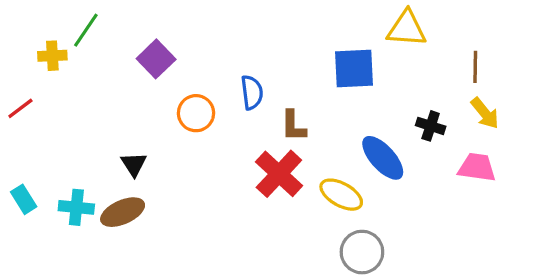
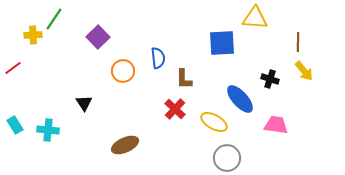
pink trapezoid: (477, 167) -> (276, 125), moved
red cross: (279, 174) -> (175, 109), size x0.7
brown ellipse: (123, 212) -> (125, 145), moved

